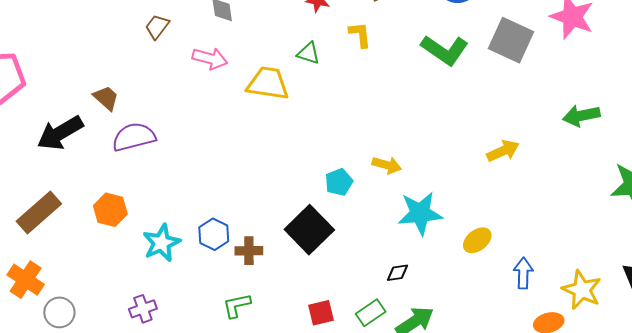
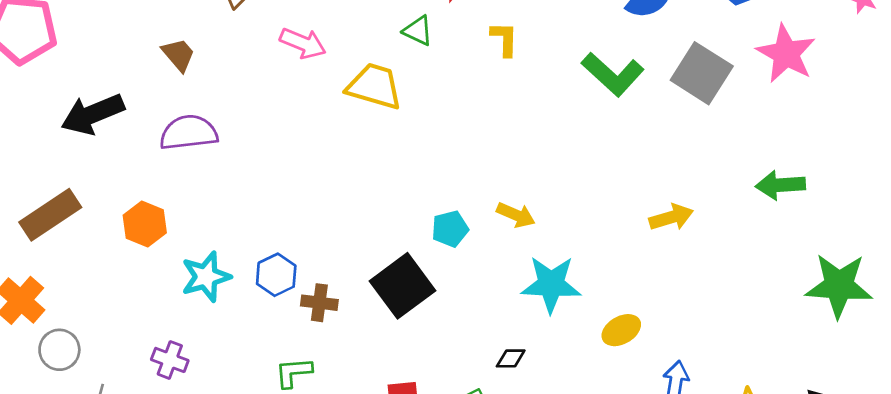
green triangle: (308, 53) -> (418, 31), moved
brown trapezoid: (106, 98) -> (179, 55), moved
purple cross: (143, 309) -> (170, 360), turned 32

